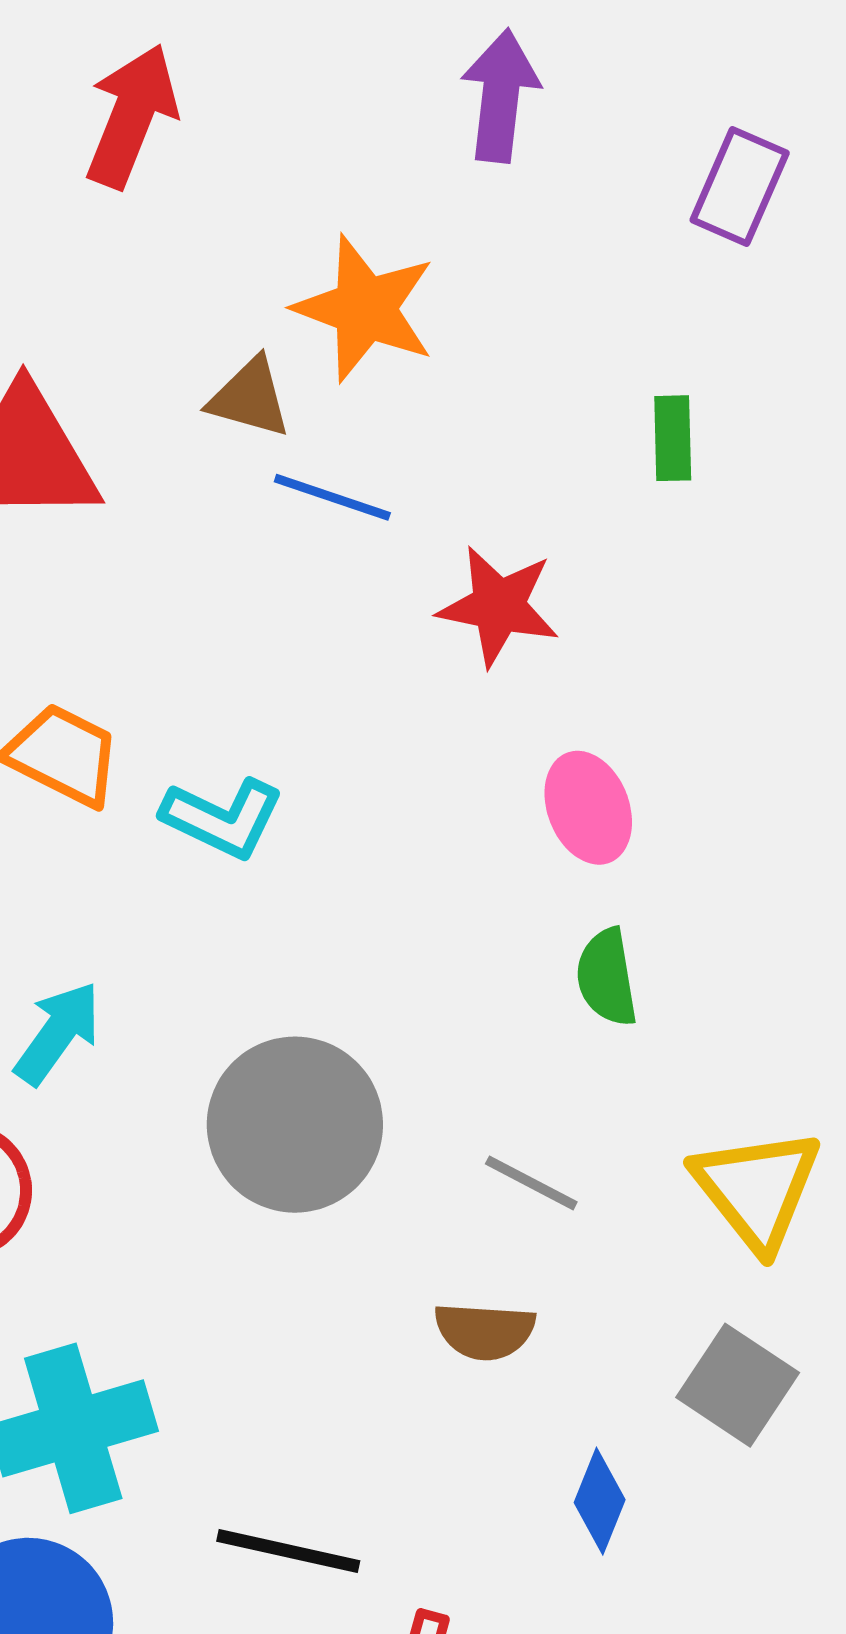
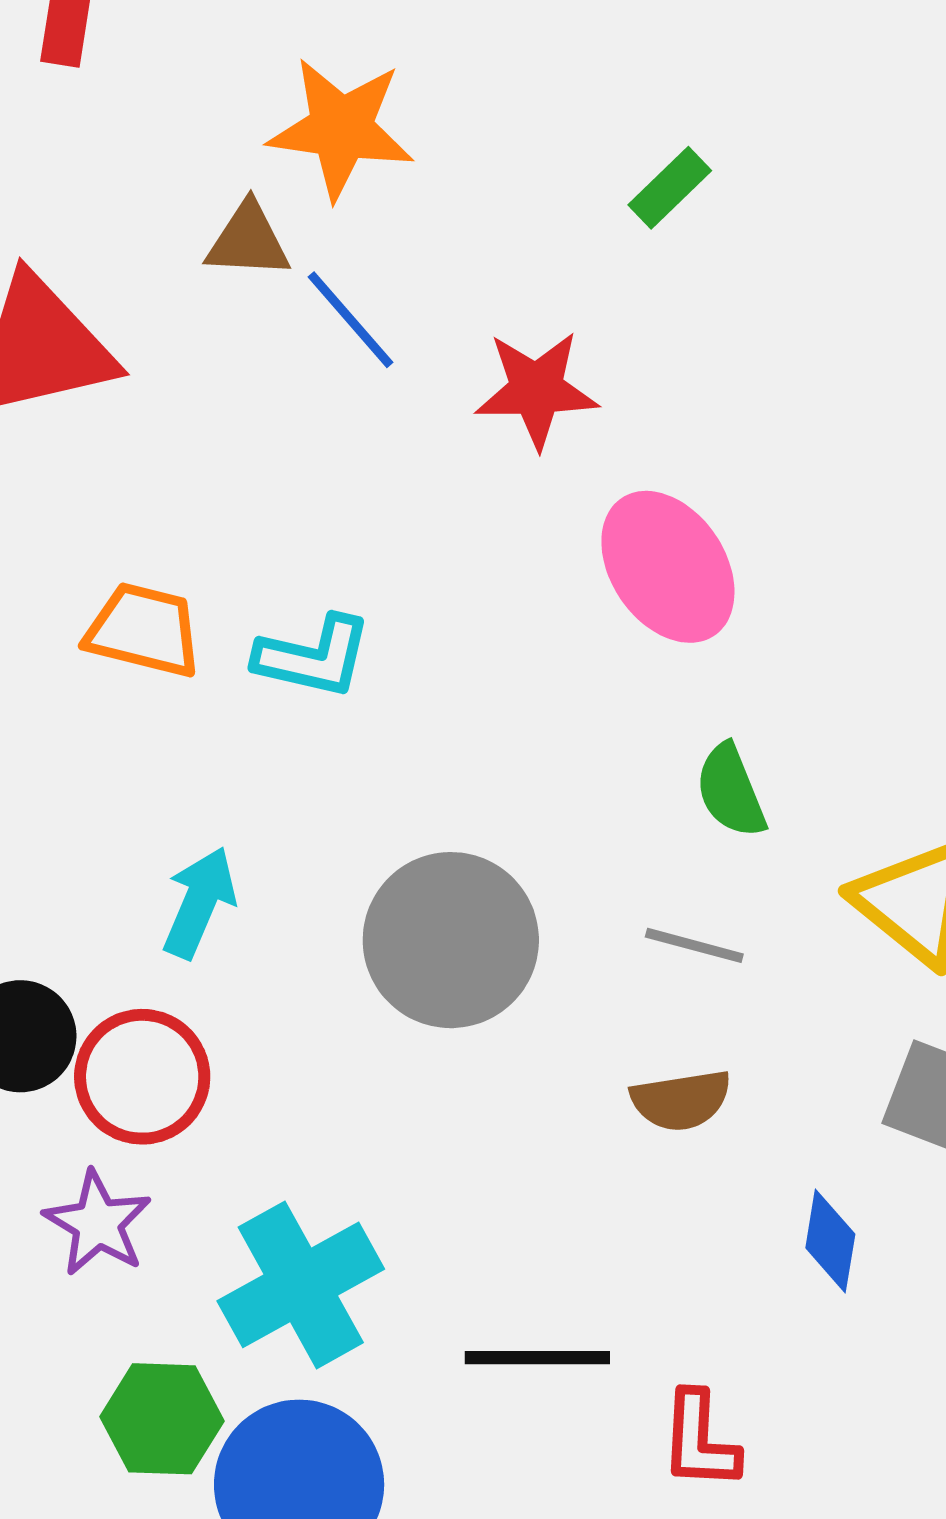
green rectangle: (673, 438) -> (670, 188), turned 60
blue line: (332, 497) -> (350, 320), turned 43
pink ellipse: (588, 808) -> (668, 567), size x1.4
green semicircle: (607, 977) -> (731, 791), moved

